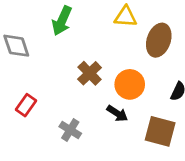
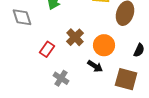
red rectangle: (26, 105) -> (47, 49), moved

